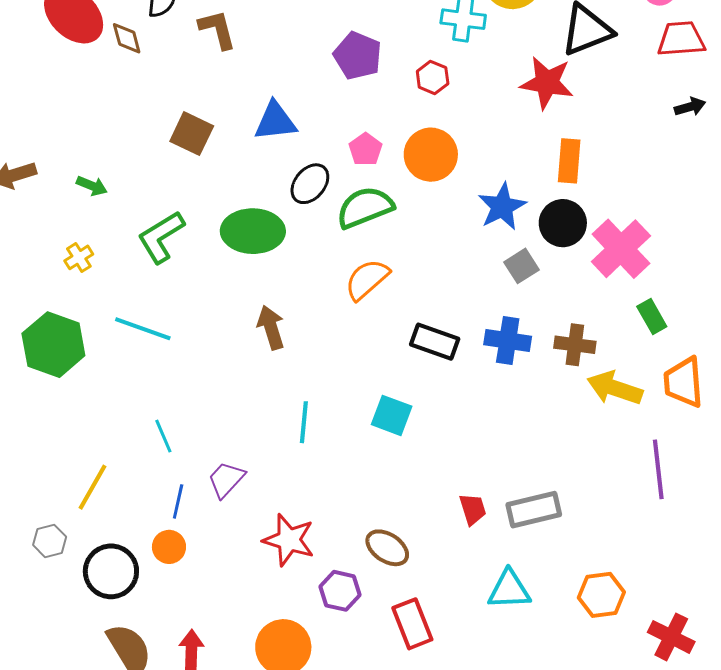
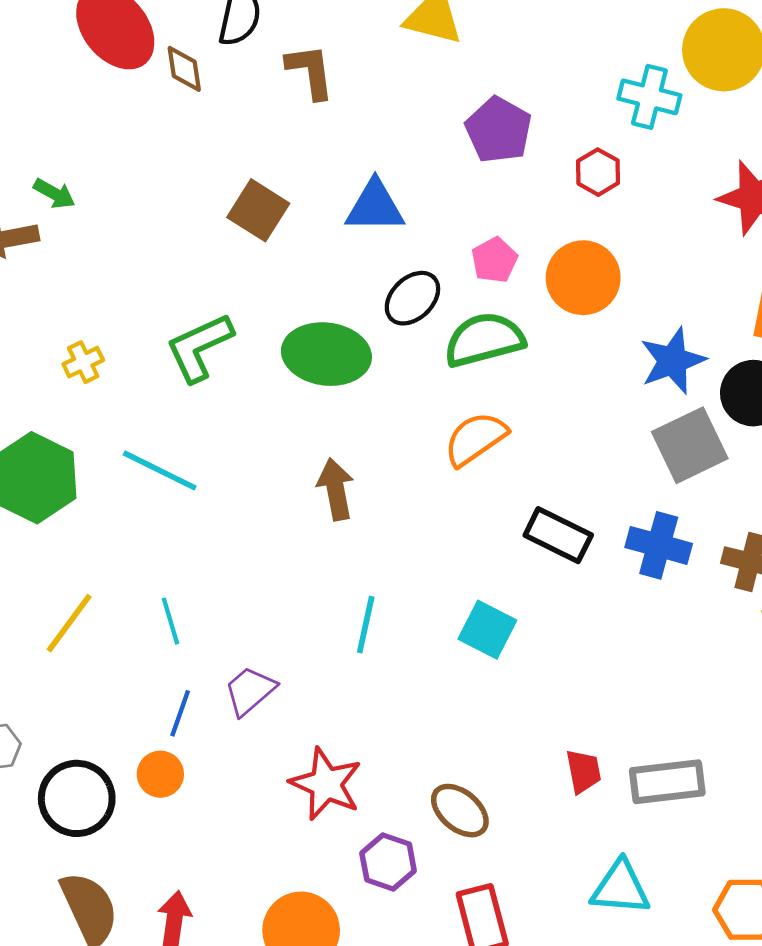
green arrow: (92, 186) -> (54, 194), moved
gray square: (522, 266) -> (690, 445), size x1.6
yellow line: (92, 487) -> (69, 623), moved

